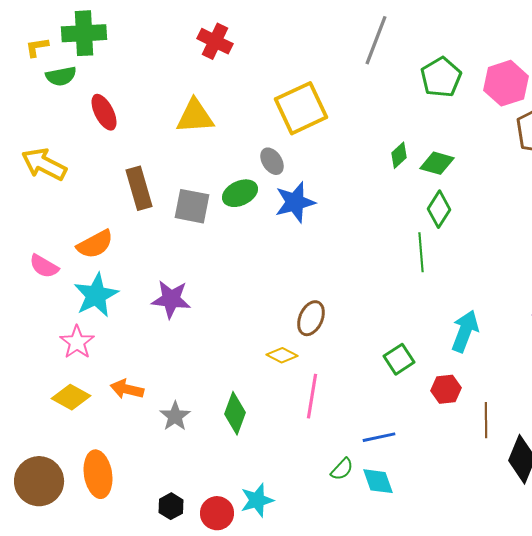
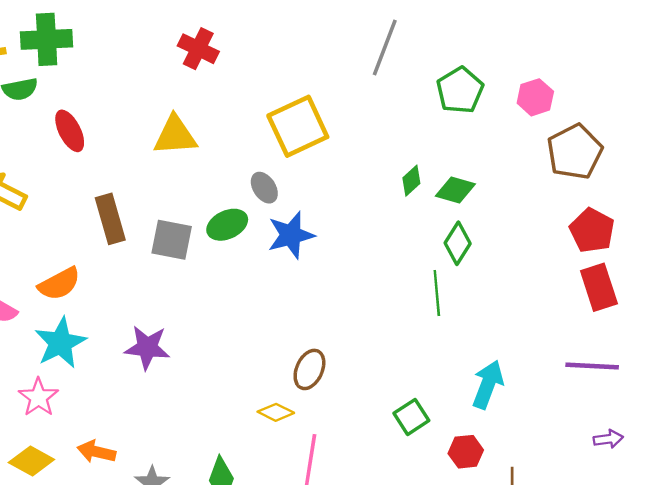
pink hexagon: (506, 83) -> (535, 97), size x0.7

